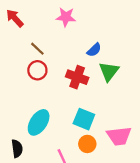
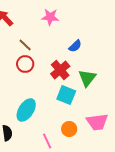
green triangle: (109, 71) -> (87, 78), moved
red cross: (77, 77) -> (60, 70), turned 30
cyan square: (84, 119) -> (66, 95), moved

